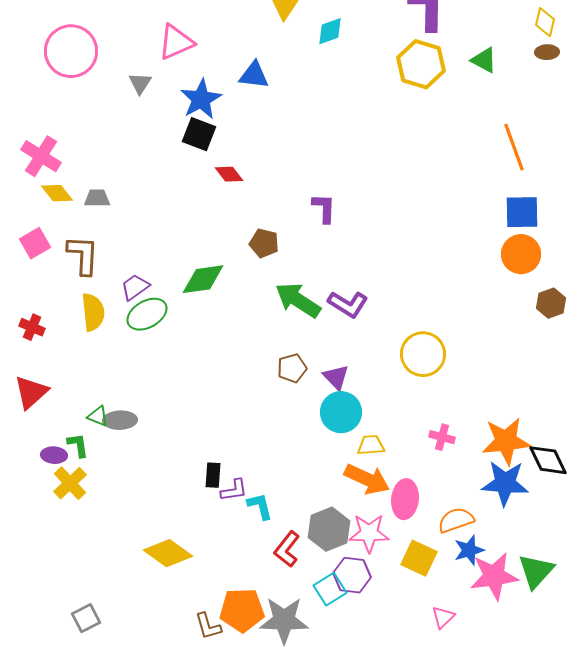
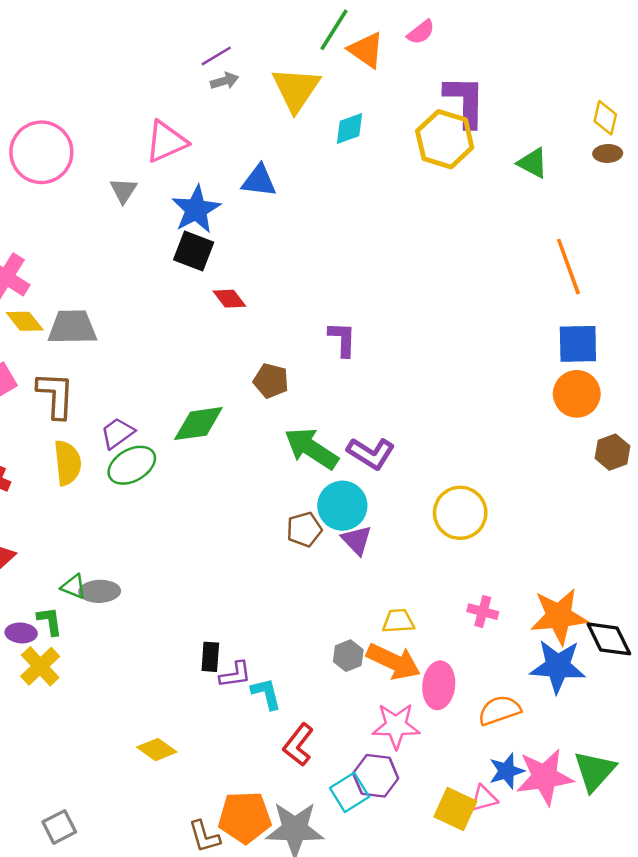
yellow hexagon: (421, 64) -> (445, 139), moved
gray trapezoid: (97, 198) -> (72, 327), size x1.6
cyan circle: (341, 412) -> (342, 506), moved
gray hexagon: (329, 529) -> (348, 656), moved, size x0.6
blue star: (469, 550) -> (507, 771), moved
yellow diamond: (168, 553) -> (157, 750), size x0.7
yellow square: (419, 558) -> (455, 809), moved
pink triangle: (443, 617) -> (484, 798), moved, turned 30

